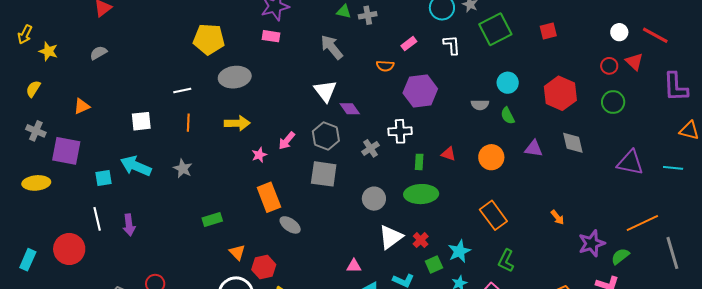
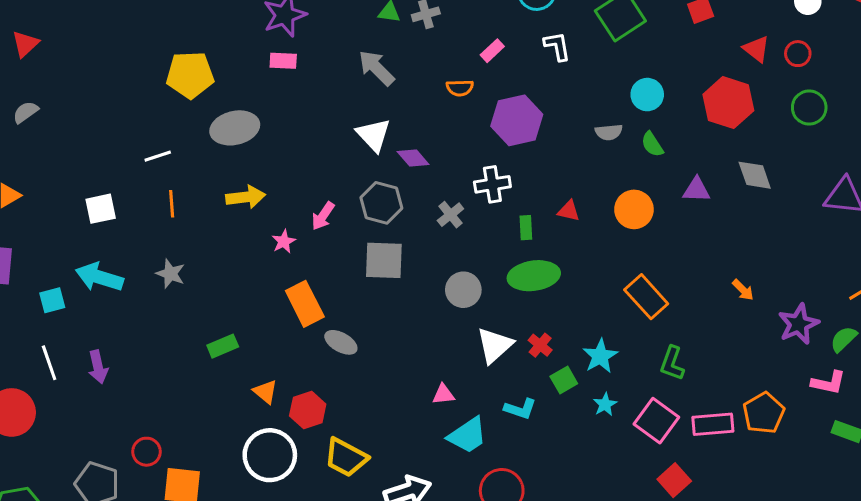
red triangle: (634, 62) -> (756, 49), moved

